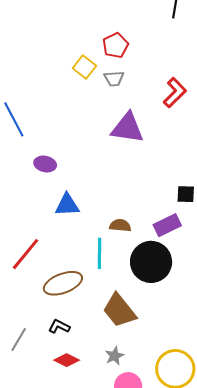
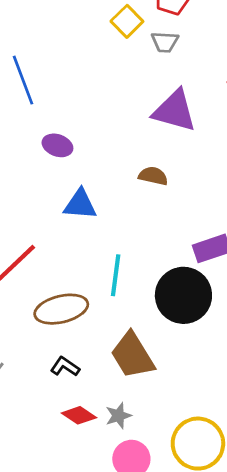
brown semicircle: (120, 225) -> (153, 176), moved
black L-shape: (59, 327) -> (65, 367), moved
red diamond: (67, 360) -> (79, 415), moved

